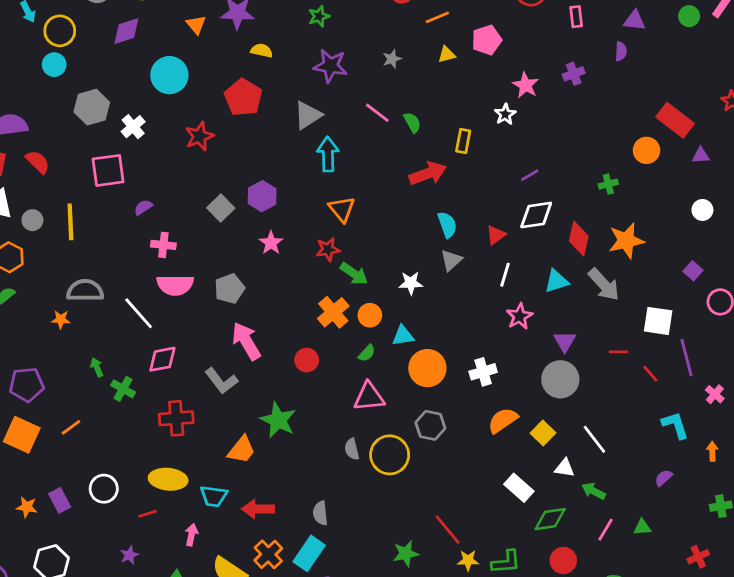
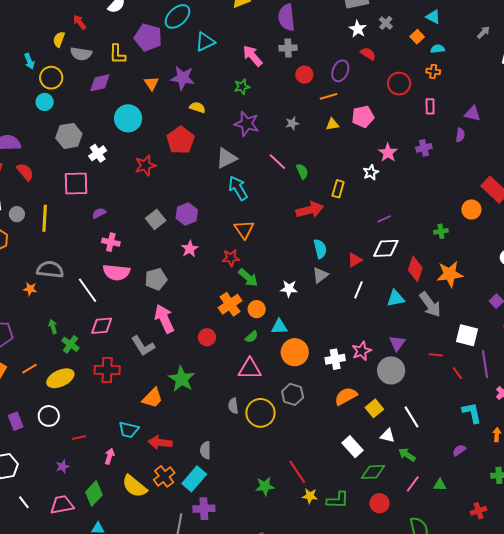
cyan arrow: (328, 154) -> (238, 188), turned -35
pink star: (520, 316) -> (362, 351), moved
yellow ellipse: (168, 479) -> (60, 378), moved, turned -36

